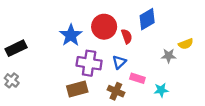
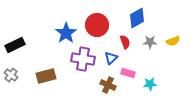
red semicircle: (127, 36) -> (125, 42), moved
gray star: (169, 56) -> (150, 42), moved
brown rectangle: (77, 89) -> (46, 76), moved

